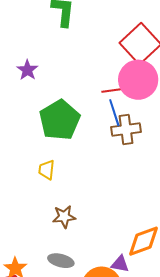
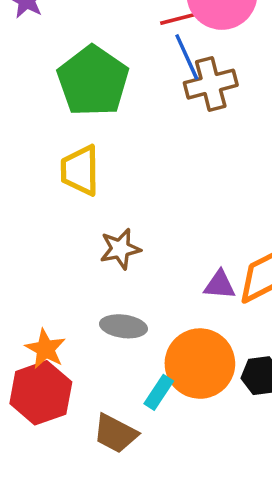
yellow trapezoid: (47, 170) -> (80, 170), size x1.4
purple triangle: (120, 264) -> (220, 285), moved

